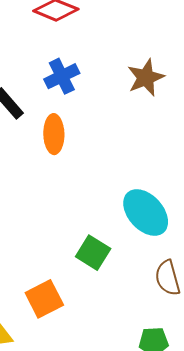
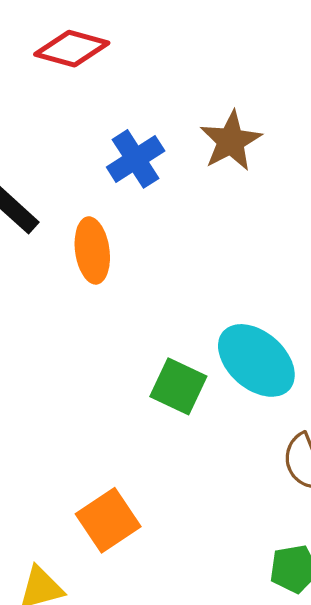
blue cross: (62, 76) -> (136, 159), moved
green square: (93, 253) -> (178, 386), moved

